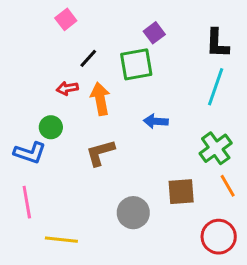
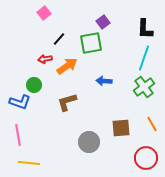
orange arrow: (100, 99) -> (67, 66), turned 65
green cross: (216, 148) -> (144, 87), moved
yellow line: (61, 240) -> (29, 163), moved

